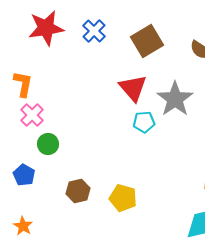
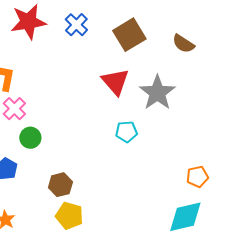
cyan pentagon: (144, 122) -> (126, 132), moved
yellow pentagon: (123, 198) -> (69, 216), moved

